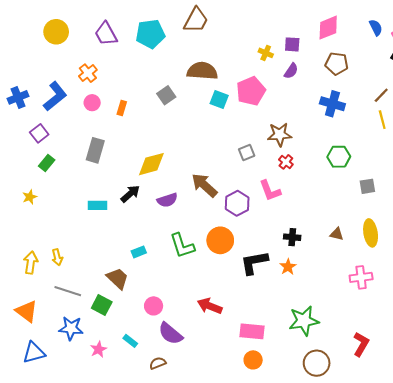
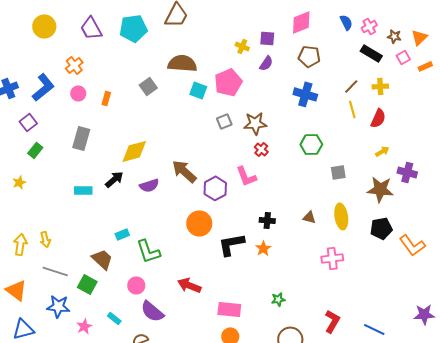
gray square: (247, 152) -> (224, 121), moved
green L-shape: (182, 246) -> (148, 251), moved
green star: (304, 321) -> (278, 299), size x0.5

